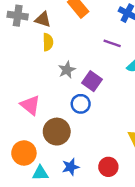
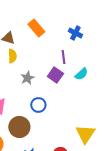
purple line: (112, 43) -> (63, 57), turned 64
purple square: (92, 81) -> (55, 75), moved

